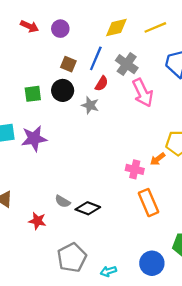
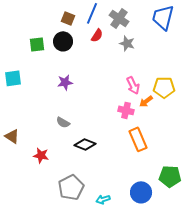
pink arrow: (143, 93) -> (133, 85), moved, size x0.7
gray star: (90, 105) -> (127, 43), moved
purple star: (34, 138) -> (65, 82), moved, size x0.7
gray semicircle: (63, 201) -> (63, 122), moved

